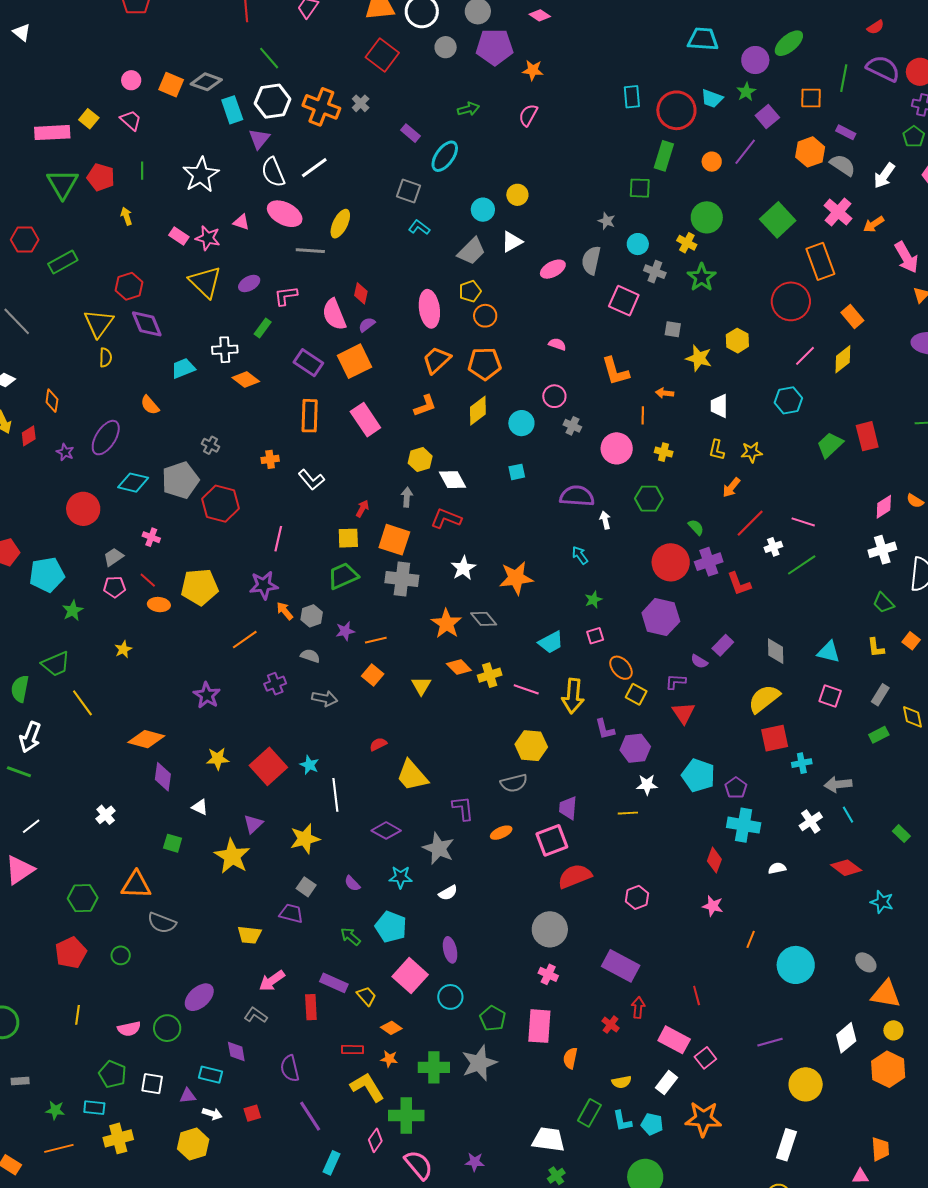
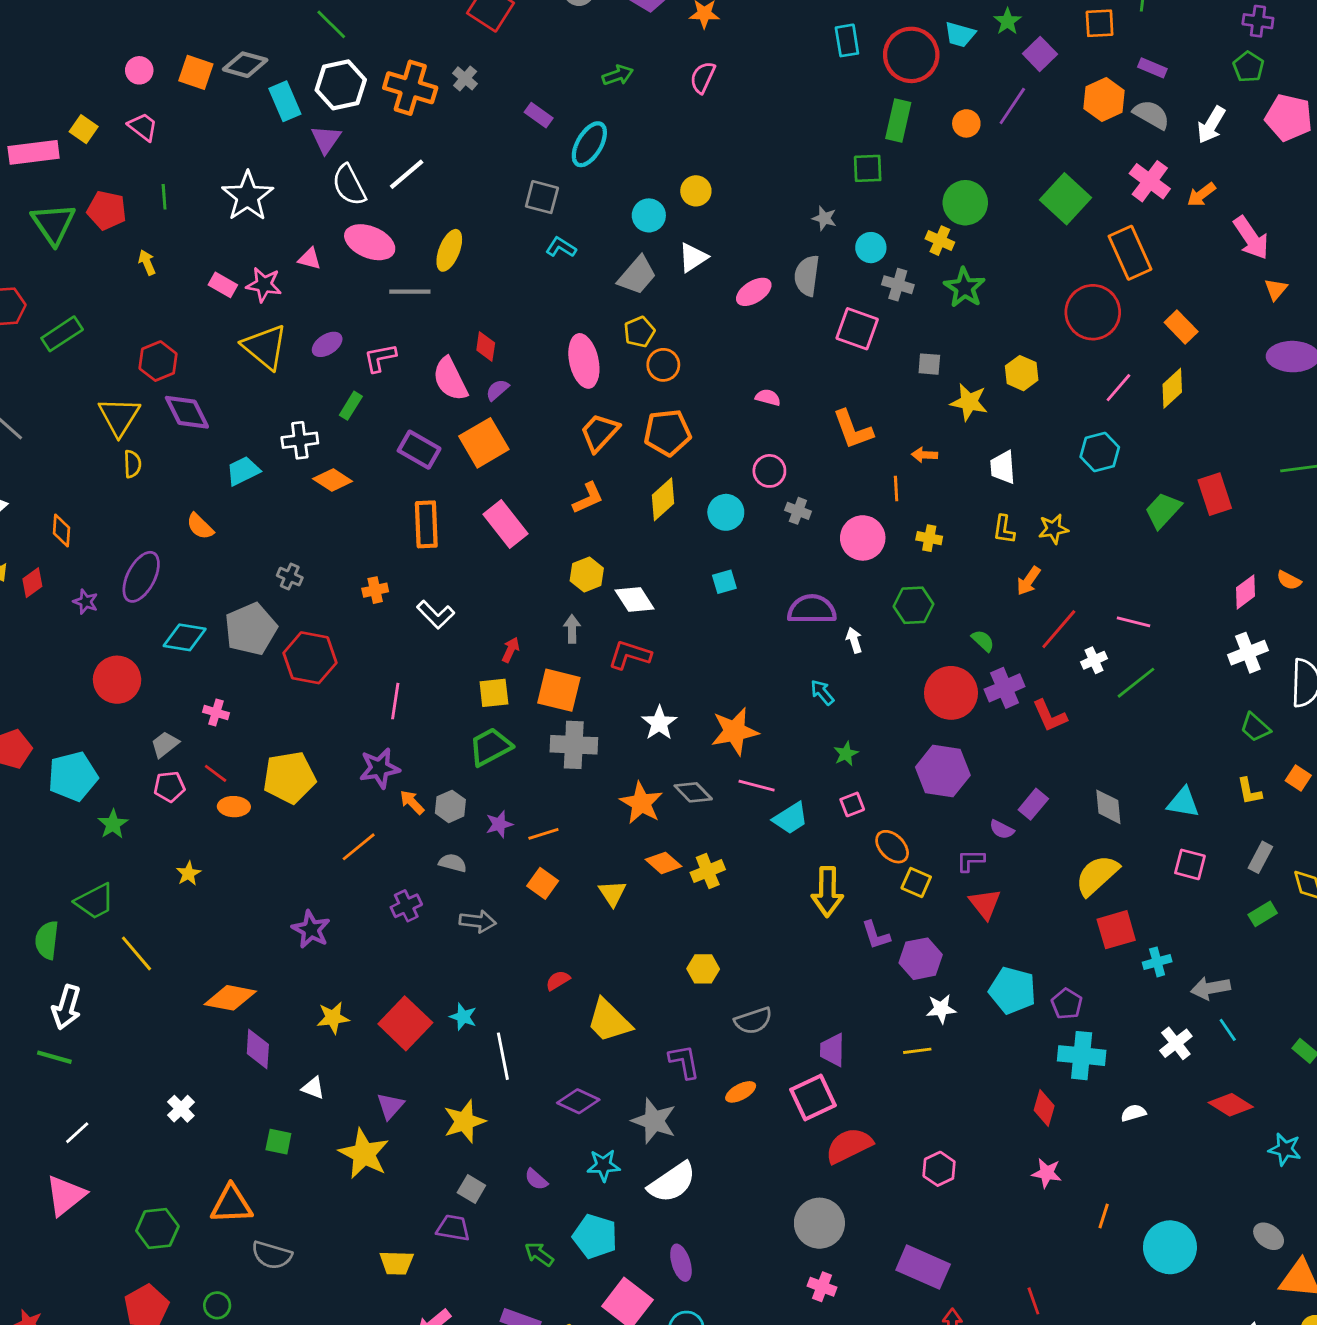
pink line: (526, 689) -> (757, 786), moved
yellow hexagon: (531, 746) -> (703, 969), moved, size x0.7
white semicircle: (448, 893) -> (672, 1182), size x1.8

